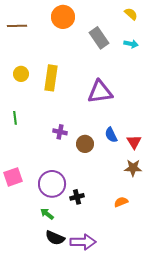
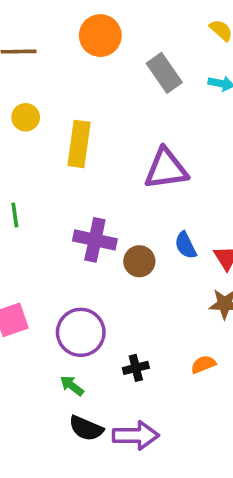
yellow circle: (21, 74) -> (26, 117), moved
purple cross: (60, 132) -> (95, 240), size x1.6
black cross: (77, 197) -> (136, 368), moved

